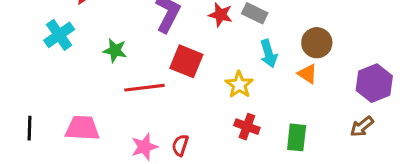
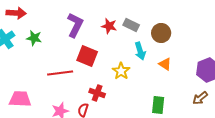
brown circle: (317, 43) -> (161, 33), moved
green star: (115, 50) -> (34, 38), moved
red cross: (247, 127) -> (97, 93), moved

